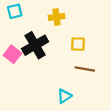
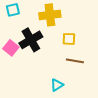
yellow cross: (57, 17) -> (50, 15), size x1.5

